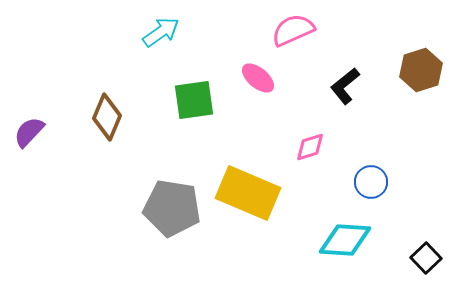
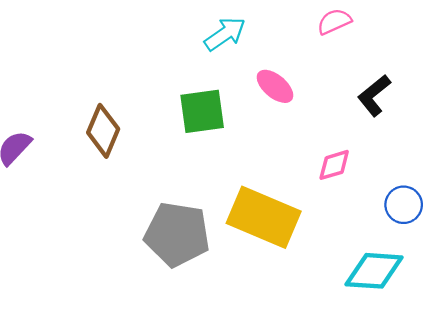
pink semicircle: (293, 30) -> (334, 21), moved, size x0.7
cyan arrow: (161, 32) -> (225, 34), moved

